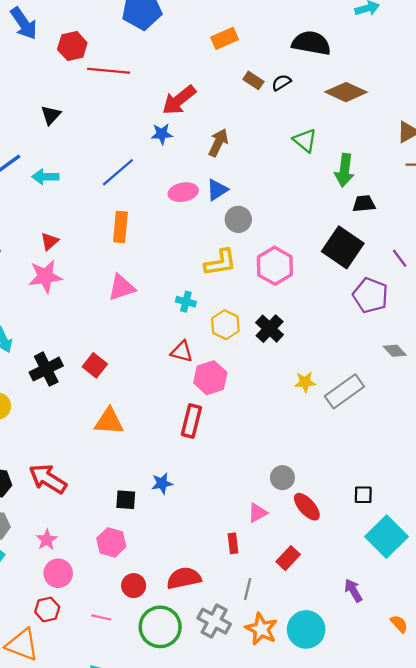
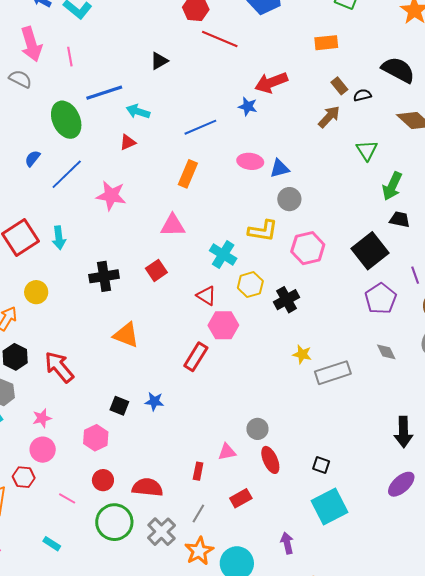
brown arrow: (218, 143) -> (329, 117), moved
red triangle: (50, 241) -> (128, 142), moved
cyan cross: (186, 302) -> (223, 255), size x1.5
red square: (95, 365) -> (156, 270), moved
black cross: (46, 369) -> (104, 276), moved

